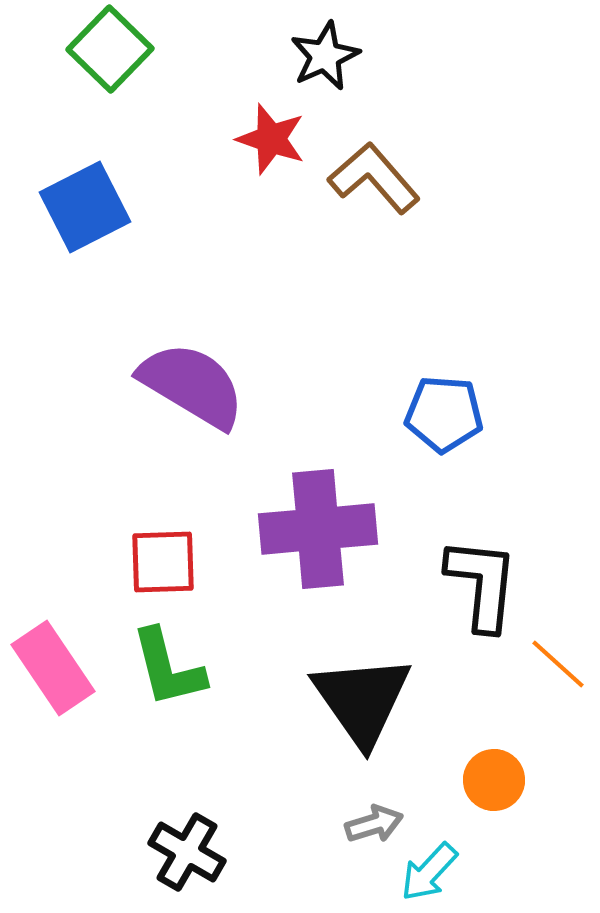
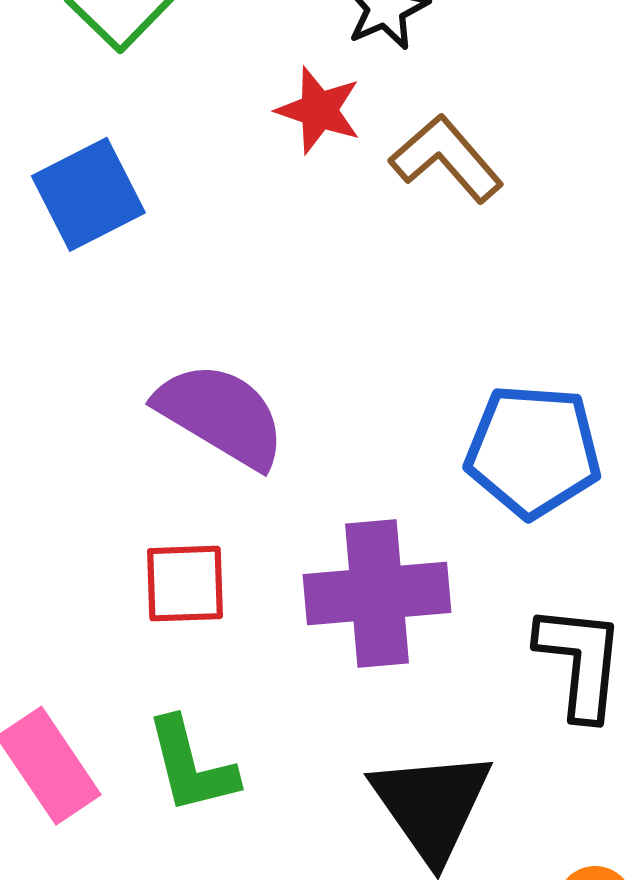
blue pentagon: (444, 414) -> (533, 451), size x1.4
red square: (163, 562) -> (185, 584), moved

